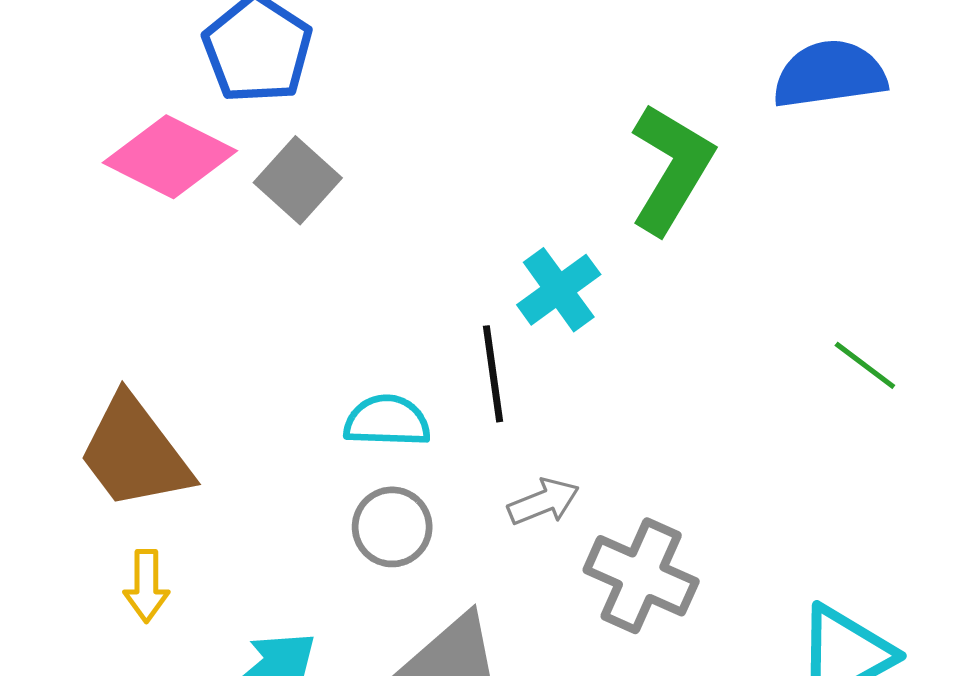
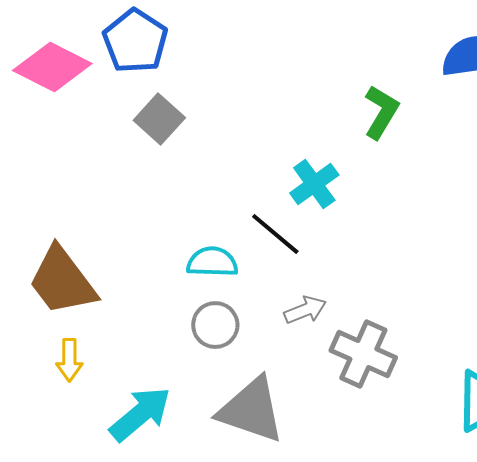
pink diamond: (170, 157) -> (52, 67), moved
green L-shape: (671, 169) -> (381, 112), size x0.7
black line: (493, 374) -> (275, 234), turned -42

